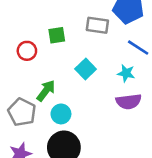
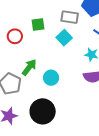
cyan square: (86, 69) -> (64, 38), moved
cyan circle: (61, 114) -> (51, 78), moved

